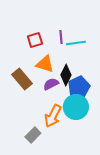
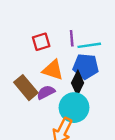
purple semicircle: (51, 84) -> (46, 92), moved
blue pentagon: (79, 87) -> (86, 66), moved, turned 30
cyan circle: (76, 107) -> (74, 108), moved

